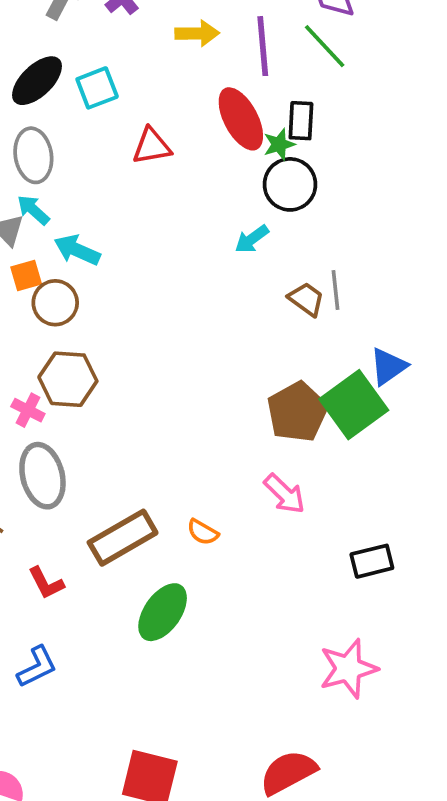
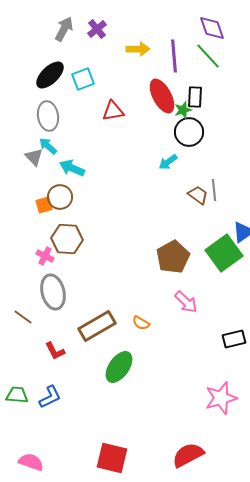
orange square: (26, 275) -> (44, 205), moved
brown pentagon: (297, 412) -> (173, 257), moved

